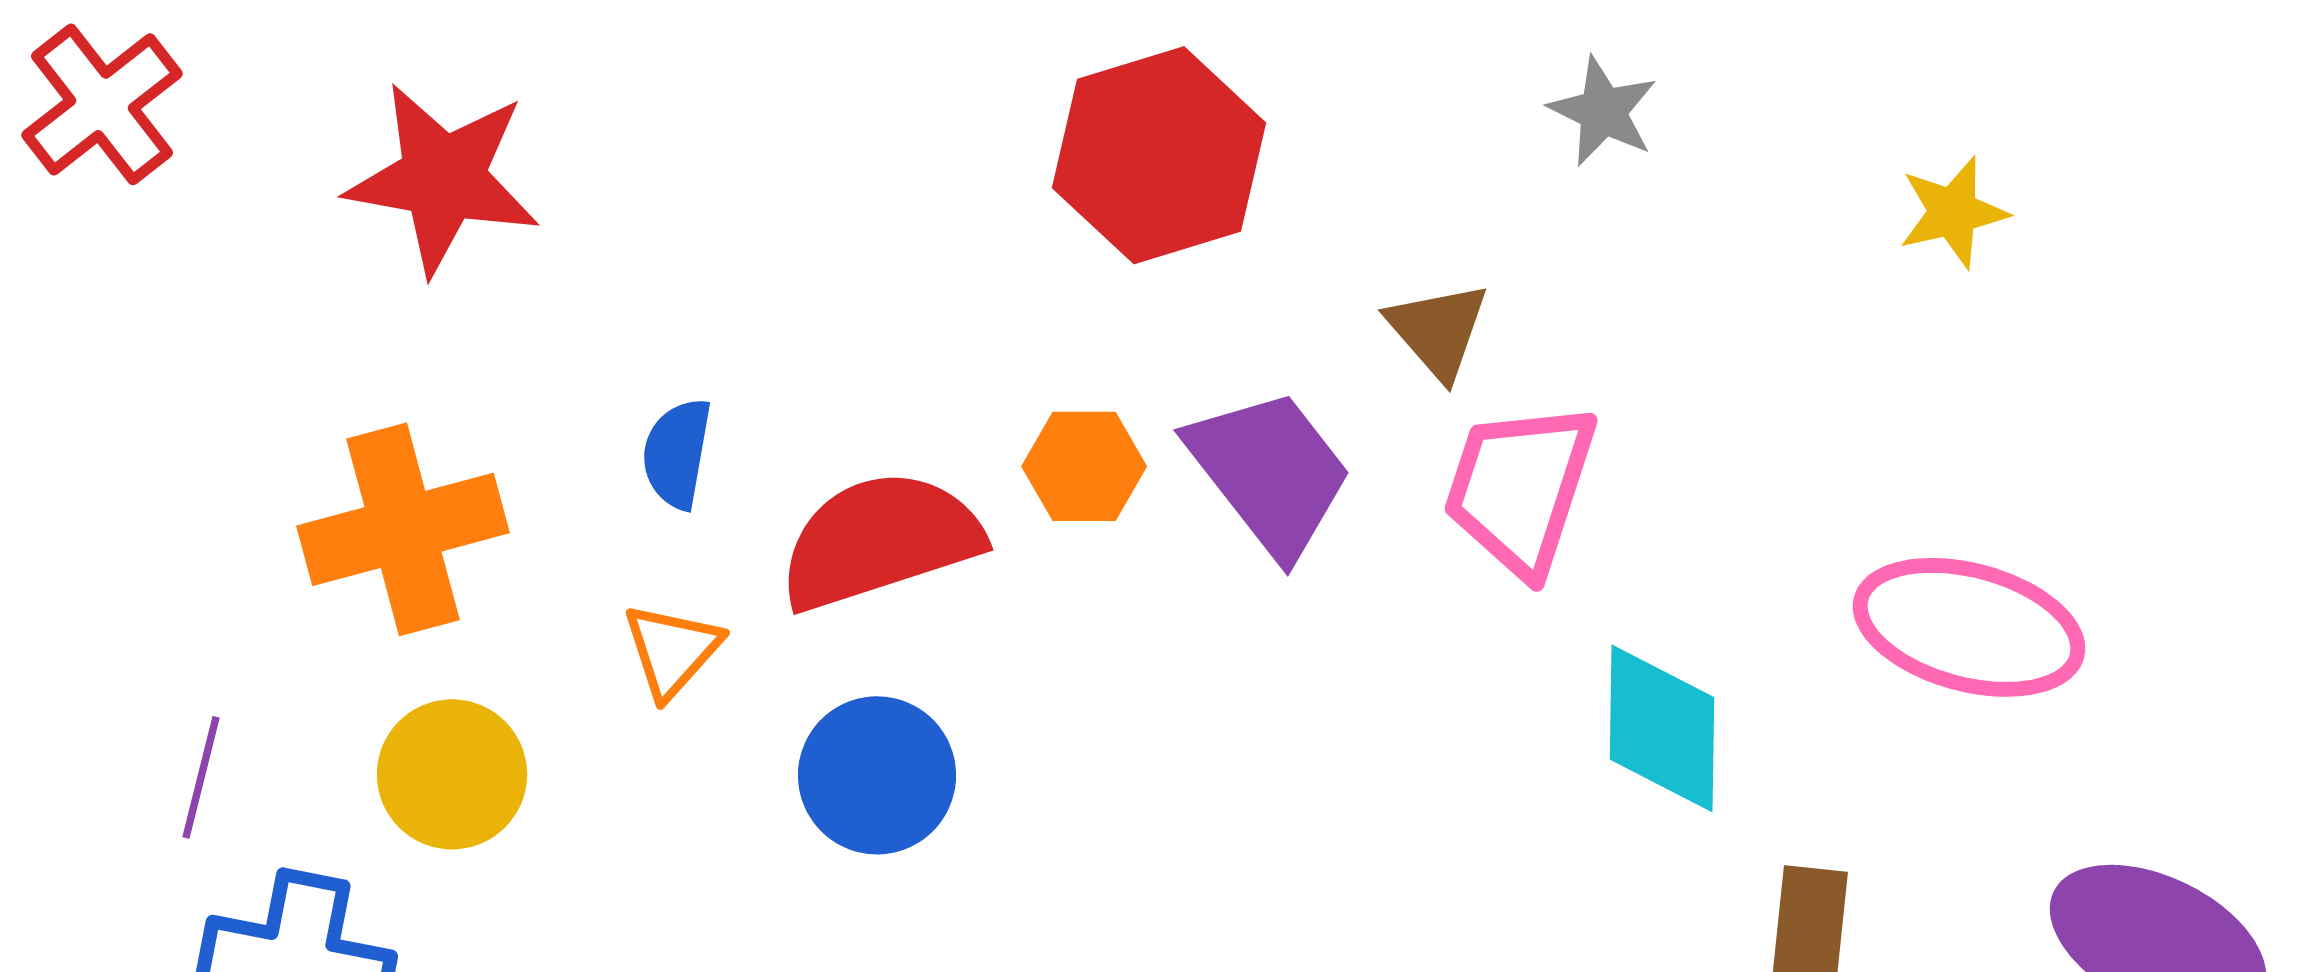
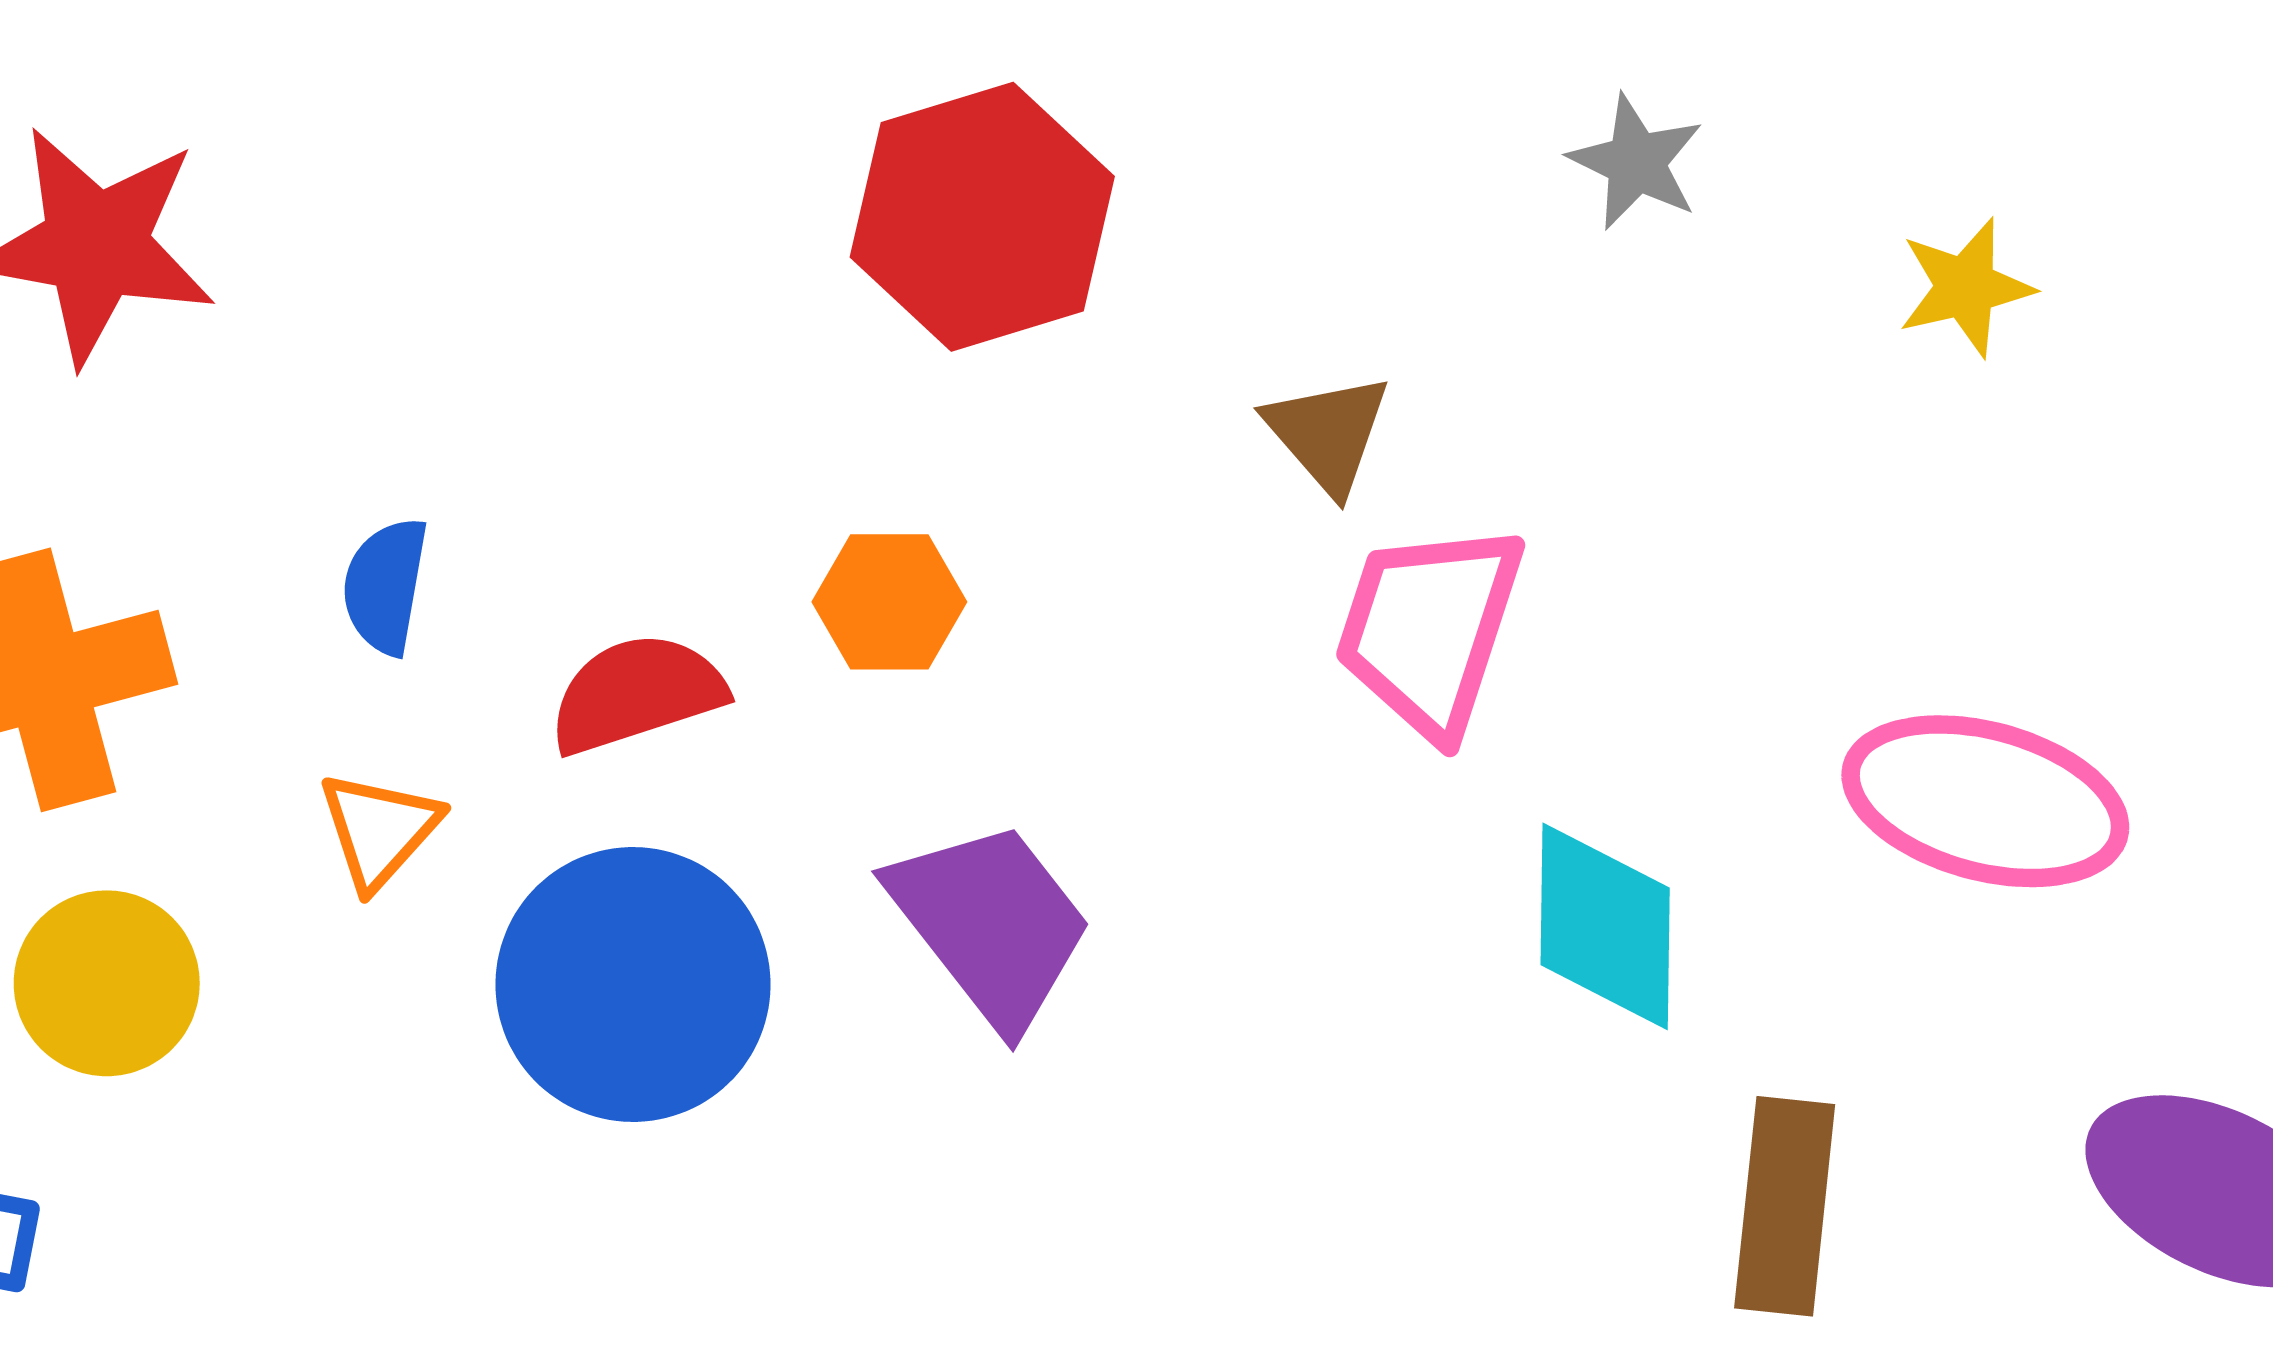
gray star: (1603, 111) -> (1636, 162), moved
purple trapezoid: (1270, 472) -> (991, 924), moved
red semicircle: (880, 540) -> (637, 694), size x0.7
blue circle: (877, 775) -> (633, 985), size x1.4

